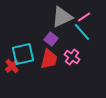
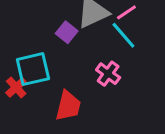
purple square: (51, 39) -> (67, 32), moved
red trapezoid: (49, 59) -> (68, 106), moved

